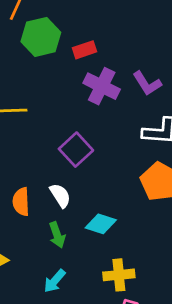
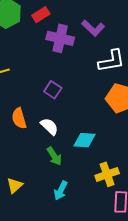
purple square: (76, 150) -> (53, 90), size x0.7
orange semicircle: (21, 202) -> (19, 118), moved

